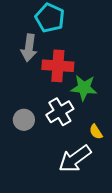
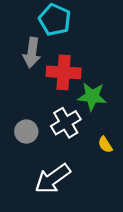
white arrow: (75, 159) -> (53, 179), moved

